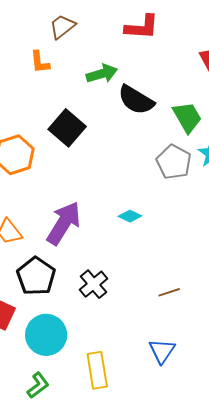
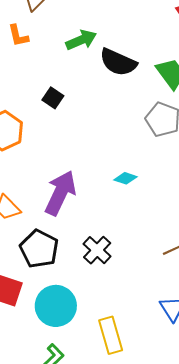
black square: (67, 128) -> (53, 98), size x0.6

